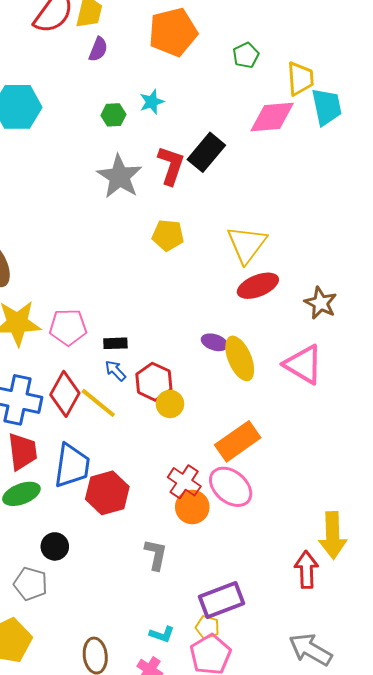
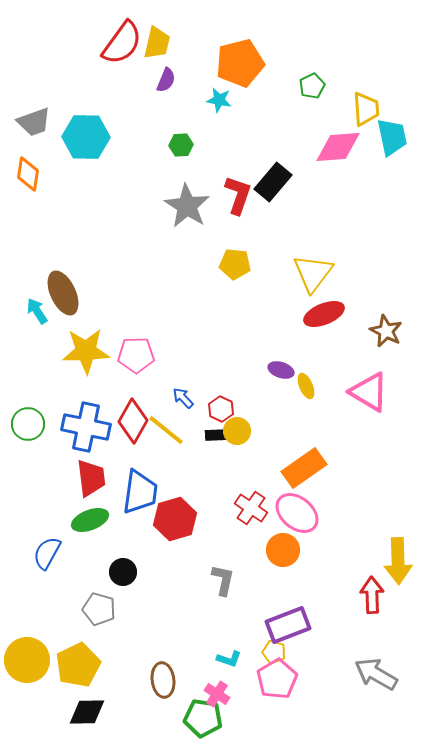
cyan star: (152, 102) -> (219, 100), moved, turned 30
black rectangle: (115, 343) -> (217, 435), moved
yellow ellipse: (240, 358) -> (306, 386), size x0.6
red hexagon: (154, 382) -> (221, 409), size x0.7
orange circle: (192, 507) -> (283, 550), moved

